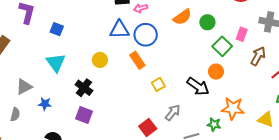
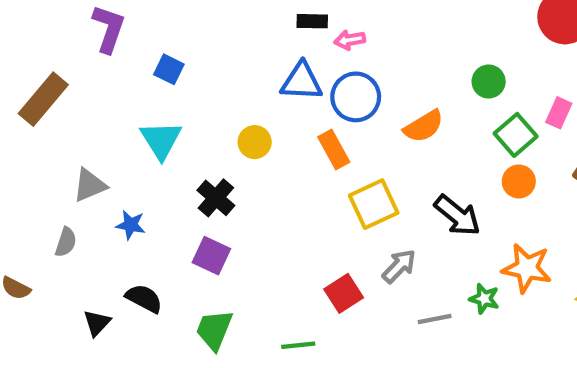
orange semicircle: (182, 17) -> (424, 126), moved
orange circle: (216, 72) -> (519, 181), moved
yellow square: (158, 84) -> (374, 204), size x1.6

